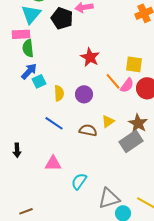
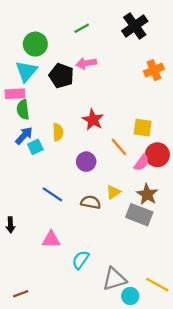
pink semicircle: (127, 85) -> (142, 163), moved
yellow semicircle: (59, 93) -> (58, 132), moved
gray rectangle: (131, 141) -> (139, 215), turned 55

